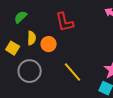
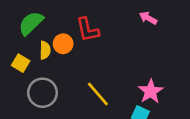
green semicircle: (21, 17) -> (31, 23), size x1.5
orange circle: (49, 44) -> (63, 44), moved

